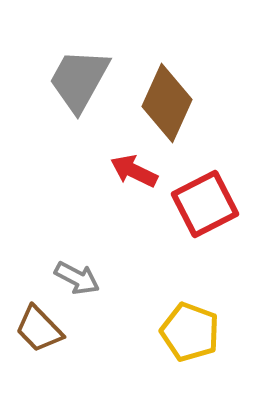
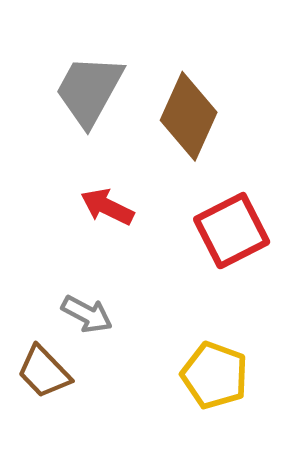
red arrow: (134, 171) -> (107, 207), moved

